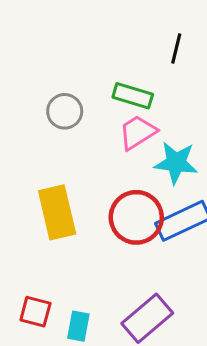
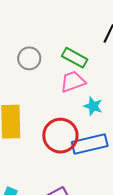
cyan star: (176, 163) -> (93, 106), size x0.7

